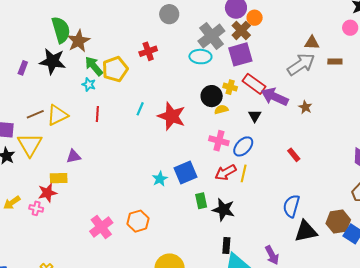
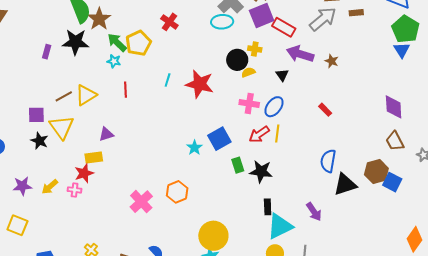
red cross: (148, 51) -> (169, 22), turned -30
red rectangle: (254, 84) -> (284, 27), moved

